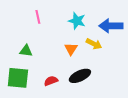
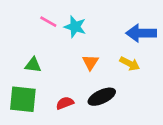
pink line: (38, 17) -> (48, 22), turned -48
cyan star: (77, 21) -> (75, 27), moved
yellow arrow: (94, 44) -> (130, 64), moved

